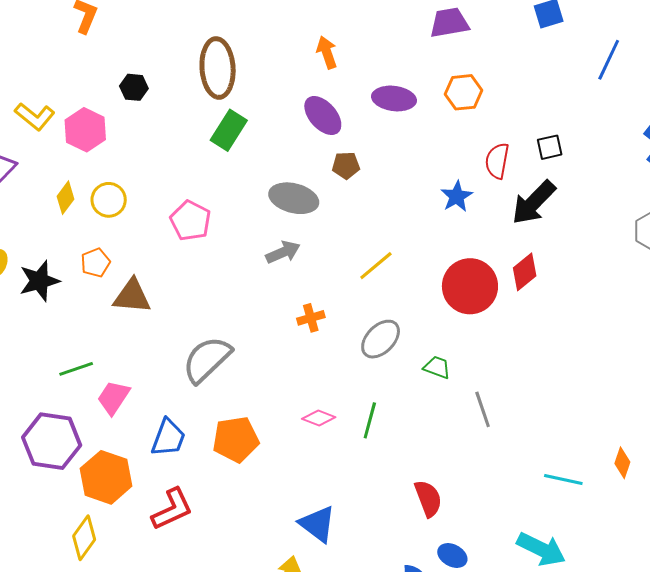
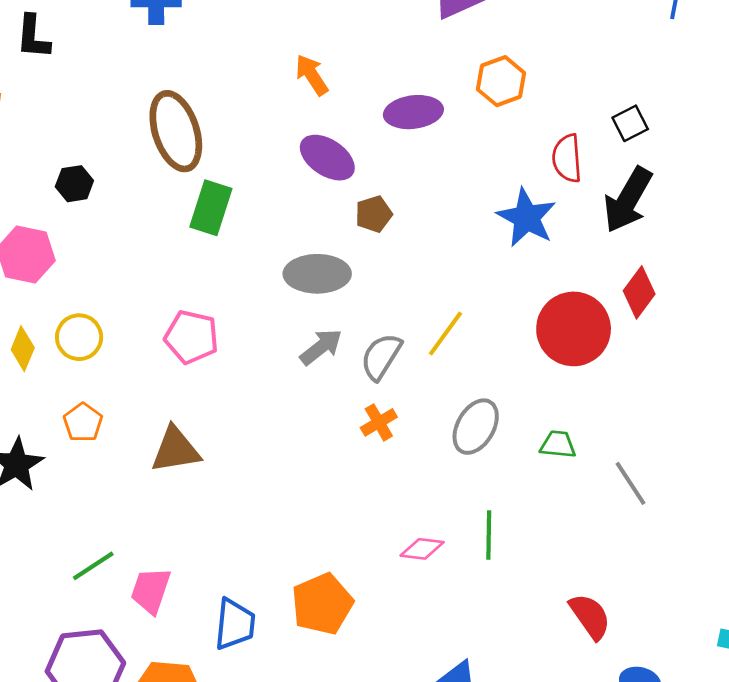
blue star: (457, 196) -> (527, 218), size x1.4
brown triangle: (132, 296) -> (176, 450), moved
gray semicircle: (207, 359) -> (381, 357), moved, size x0.7

